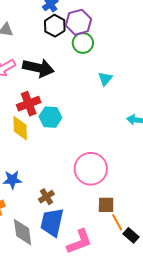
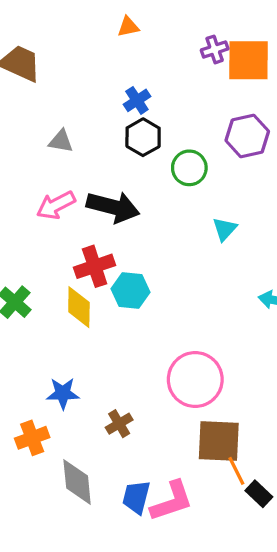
purple hexagon: (79, 22) -> (247, 136), moved
brown square: (106, 205) -> (219, 441), size x1.6
blue trapezoid: (52, 222) -> (136, 497), moved, size x0.7

